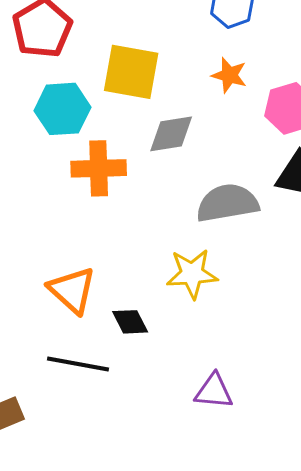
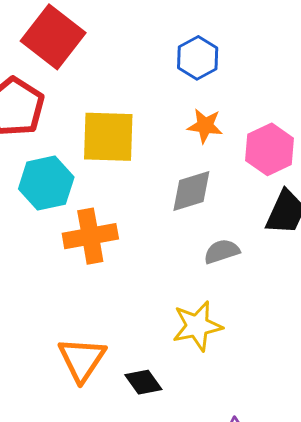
gray diamond: (171, 134) -> (191, 191), moved
gray semicircle: (227, 203) -> (222, 251), size x0.6
orange triangle: (72, 290) -> (82, 359), turned 30

